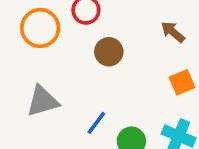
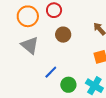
gray triangle: (43, 101) -> (30, 45), moved, turned 48

